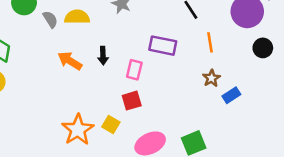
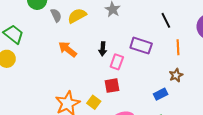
yellow semicircle: (77, 17) -> (77, 16), turned -36
black arrow: (103, 56) -> (103, 49), moved
blue rectangle: (231, 95) -> (161, 94), moved

